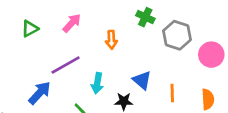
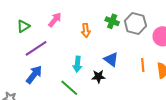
green cross: (145, 17) -> (112, 21), moved
purple line: (66, 65) -> (36, 48), moved
orange line: (172, 93) -> (143, 65), moved

